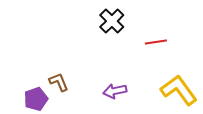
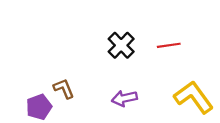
black cross: (112, 21) -> (121, 45), moved

